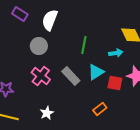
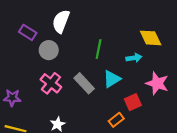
purple rectangle: (20, 14) -> (28, 32), moved
red square: (115, 83) -> (133, 102), moved, turned -35

